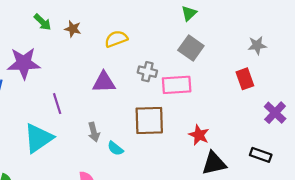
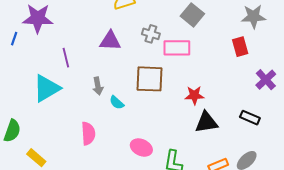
gray star: (257, 45) -> (253, 17), size x1.4
red star: (199, 135) -> (194, 95), turned -30

